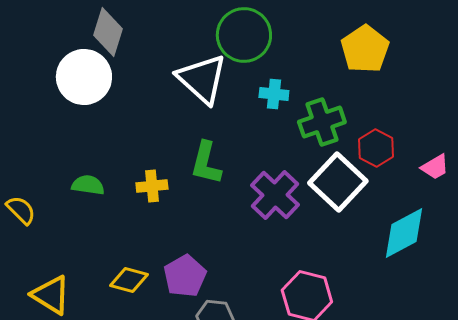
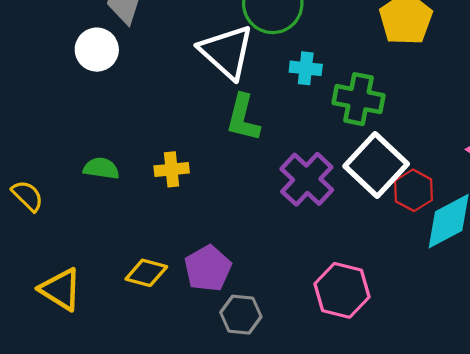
white circle: (84, 77) -> (97, 50), size x0.7
green cross: (322, 122) -> (359, 99), turned 30
red hexagon: (376, 148) -> (413, 190), moved
green L-shape: (206, 163) -> (243, 118), moved

